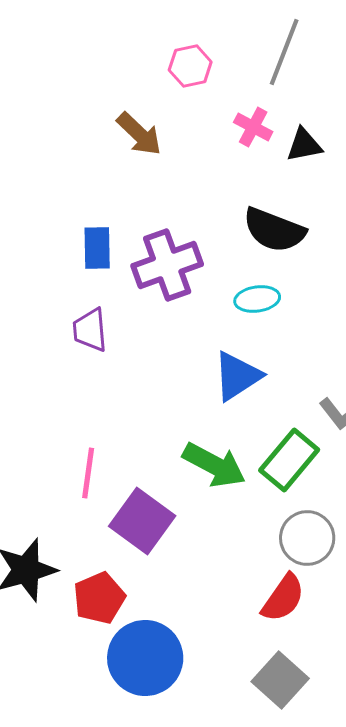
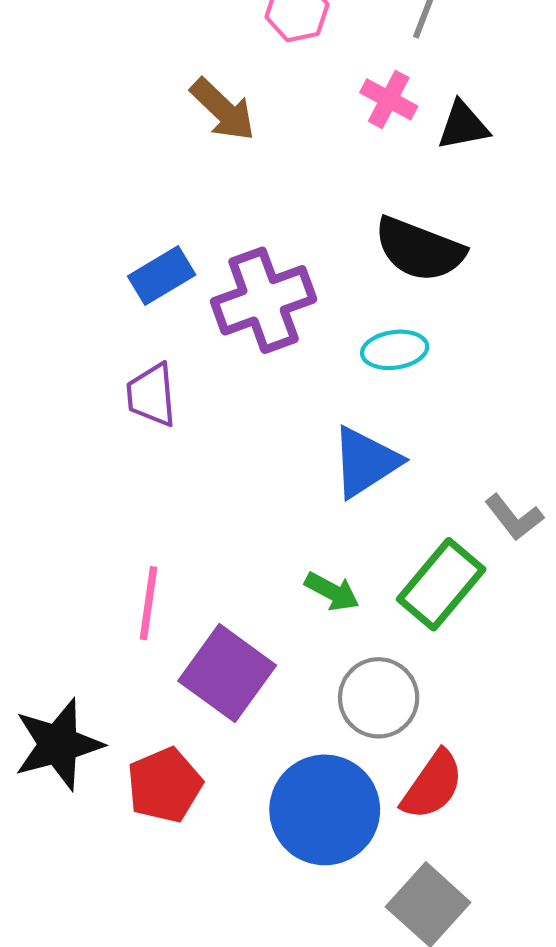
blue rectangle: (97, 248) -> (162, 276), turned 60
green arrow: (214, 465) -> (332, 592), size x0.6
gray circle: (307, 538) -> (379, 698), moved
blue circle: (145, 658) -> (325, 810), moved

